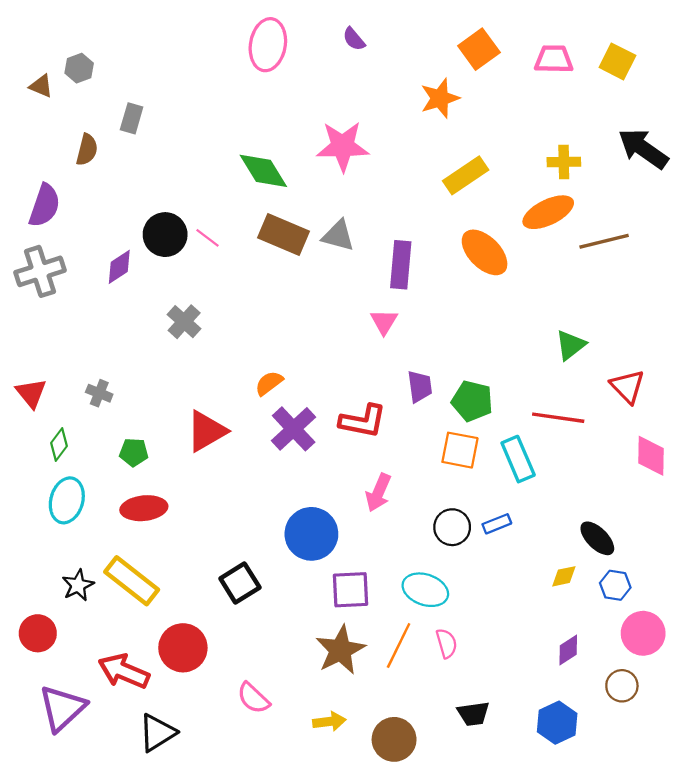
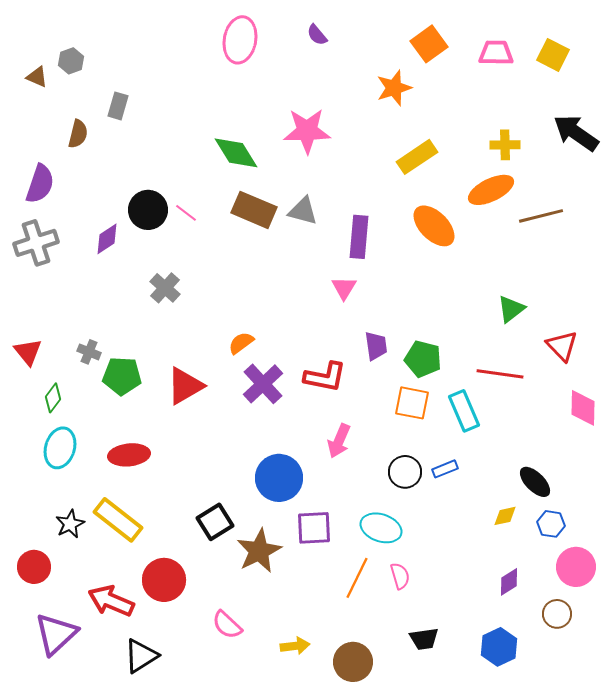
green pentagon: (134, 452) -> (122, 376), moved, size x1.5
brown star: (340, 650) -> (259, 551), moved

